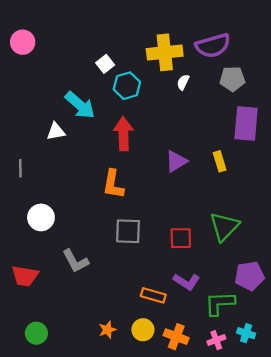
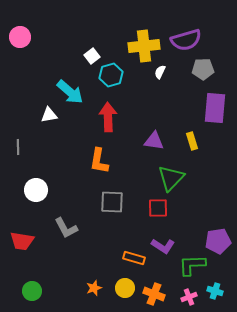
purple triangle: (176, 161) -> (154, 141), turned 40
green triangle: (224, 227) -> (171, 178), moved

